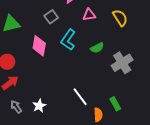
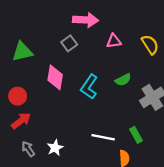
cyan L-shape: (68, 40) -> (89, 87), moved
white line: (80, 97) -> (103, 137), turned -42
green rectangle: (115, 104) -> (136, 135), moved

